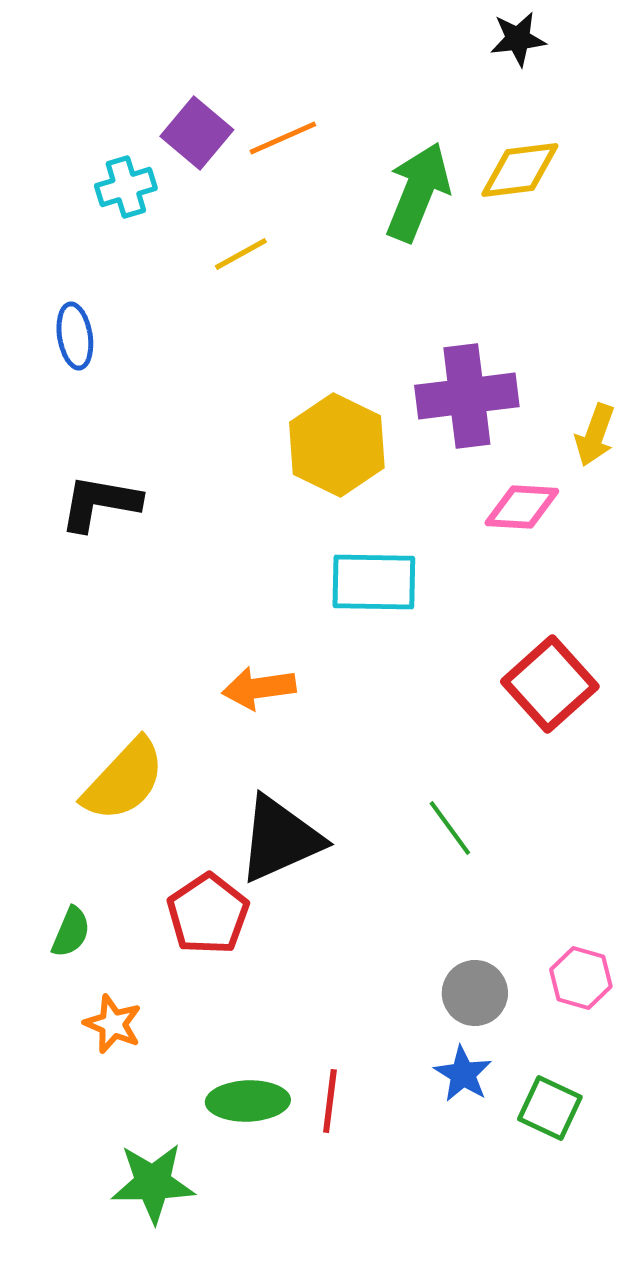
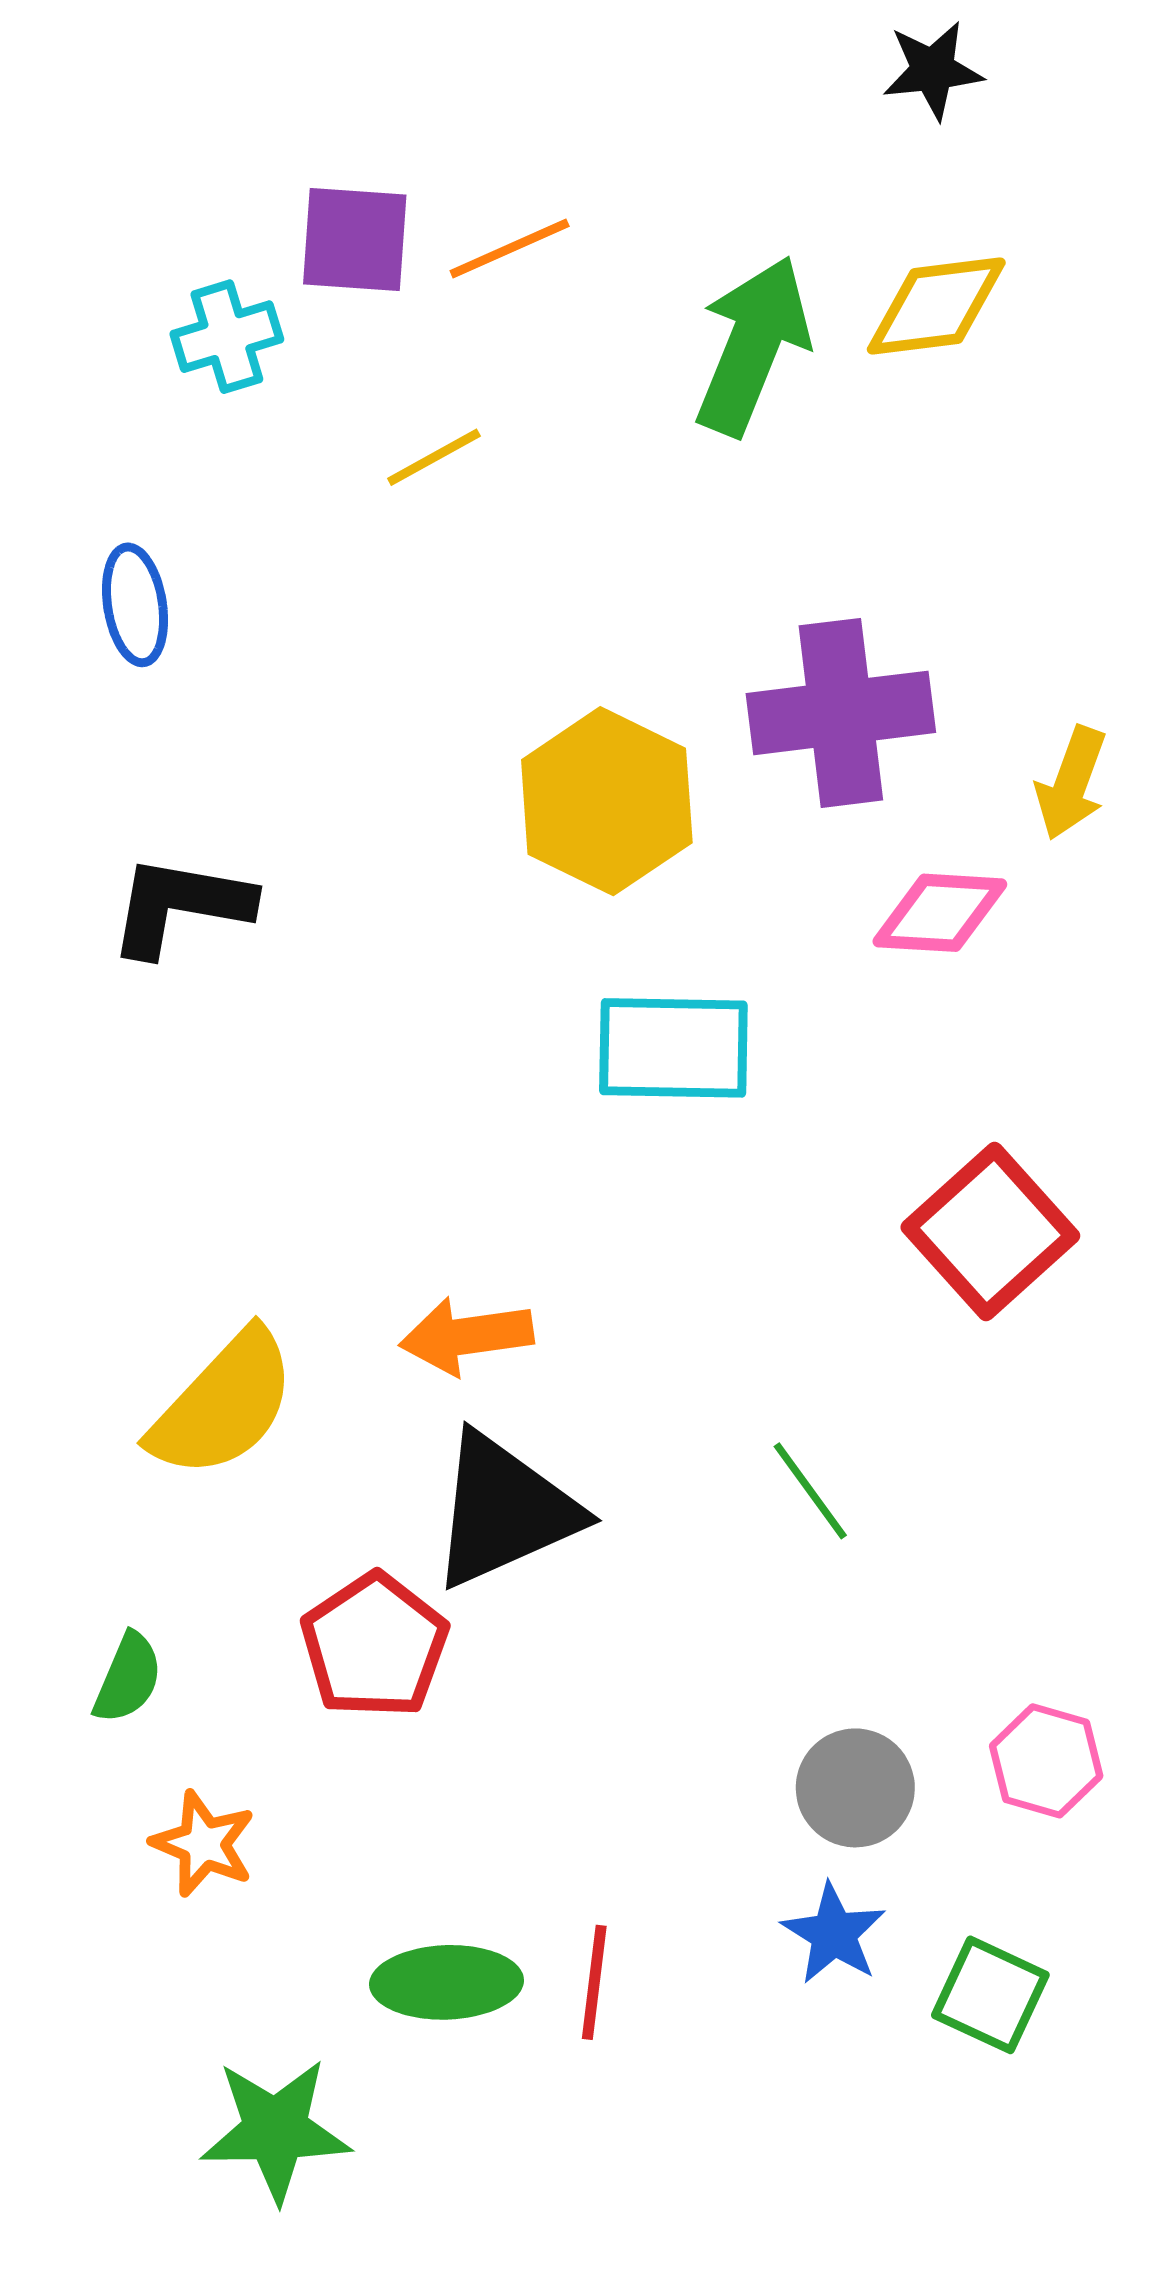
purple square: (197, 133) -> (355, 239), turned -36
orange arrow: (259, 688) -> (466, 1336), moved

